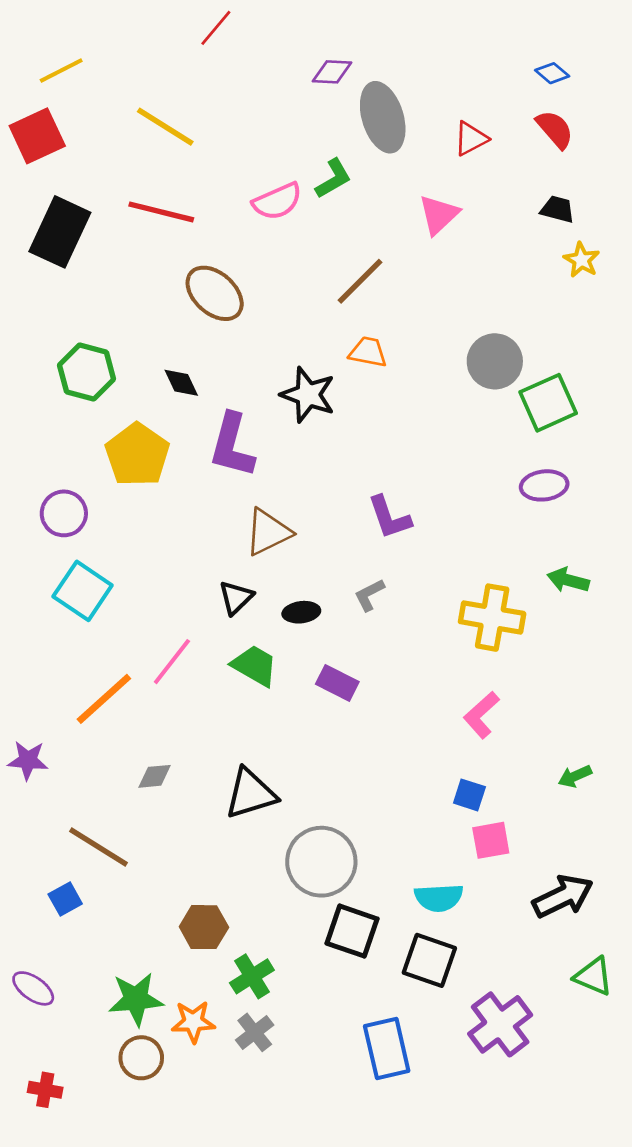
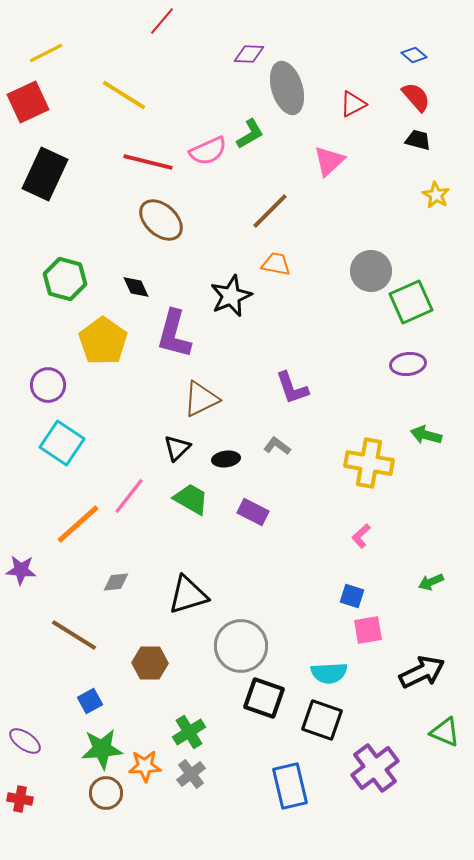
black trapezoid: (557, 209) -> (418, 140), moved
red line: (161, 212) -> (148, 162), moved
black star: (308, 395) -> (231, 296), turned 30
gray L-shape: (369, 595) -> (277, 446), turned 64
pink L-shape: (481, 715) -> (361, 536), size x0.7
blue square: (65, 899) -> (90, 701), moved
brown hexagon: (204, 927) -> (150, 663), moved
red cross: (45, 1090) -> (20, 799), moved

